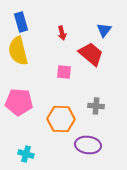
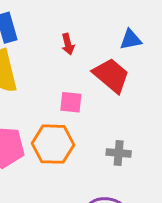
blue triangle: (104, 30) -> (131, 40), turned 42
orange hexagon: (61, 119) -> (53, 144), moved

